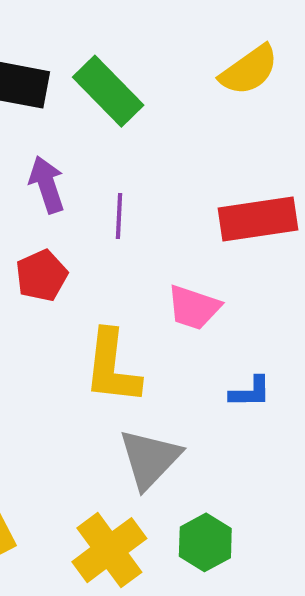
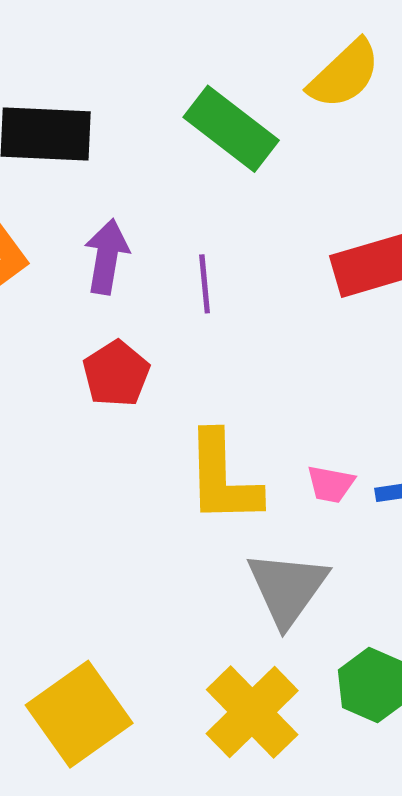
green rectangle: (108, 91) -> (231, 129), moved
purple arrow: (47, 184) -> (107, 257), turned 36
pink trapezoid: (194, 307) -> (331, 484), moved, size x0.7

